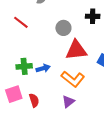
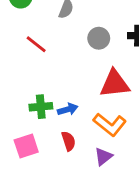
gray circle: (63, 28) -> (99, 38), moved
red semicircle: (34, 100) -> (68, 141), moved

